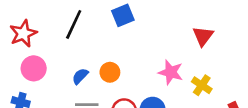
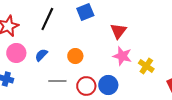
red triangle: (203, 36) -> (118, 31), moved
blue semicircle: (80, 76) -> (41, 55), moved

